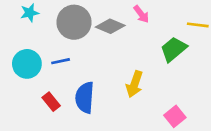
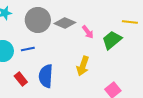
pink arrow: (141, 14) -> (88, 32), moved

